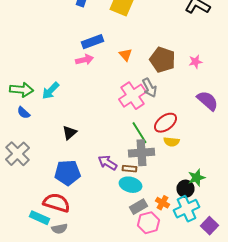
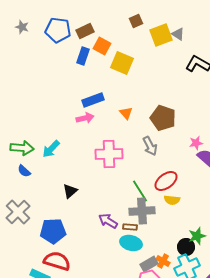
pink star: (196, 62) -> (196, 143), moved
pink cross: (132, 96) -> (109, 154), moved, turned 32
blue pentagon: (68, 173) -> (53, 231), moved
gray rectangle: (138, 207) -> (149, 264), moved

